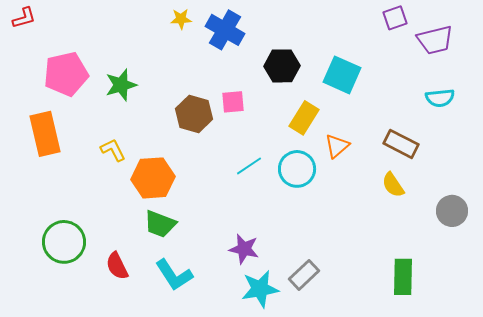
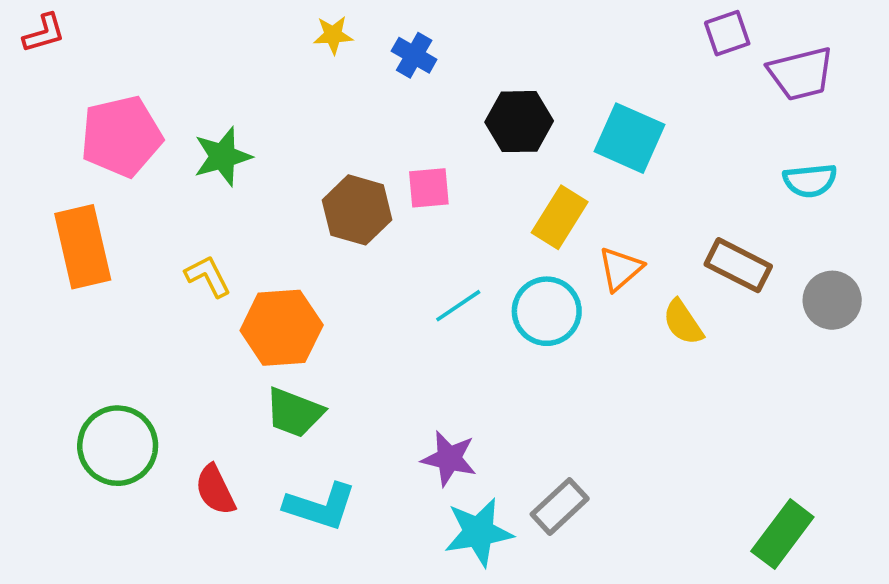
blue cross: (225, 30) -> (414, 55), size x0.6
yellow semicircle: (393, 185) -> (683, 322), moved
gray circle: (452, 211) -> (832, 300), moved
cyan L-shape: (174, 275) -> (320, 506), turned -39
green rectangle: (403, 277) -> (782, 534), moved, turned 36

